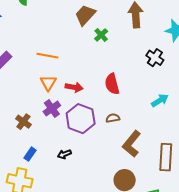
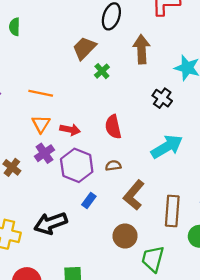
cyan arrow: (160, 100) -> (167, 147), size x1.6
blue rectangle: (30, 154) -> (89, 200), moved
black arrow: (64, 154) -> (51, 223), moved, size x2.0

